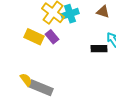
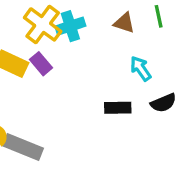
black rectangle: (99, 49) -> (118, 108), moved

